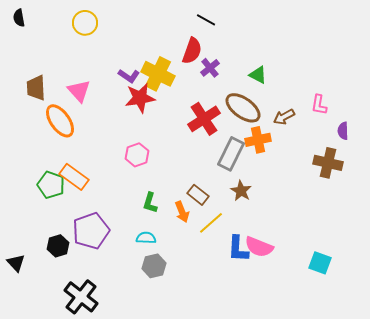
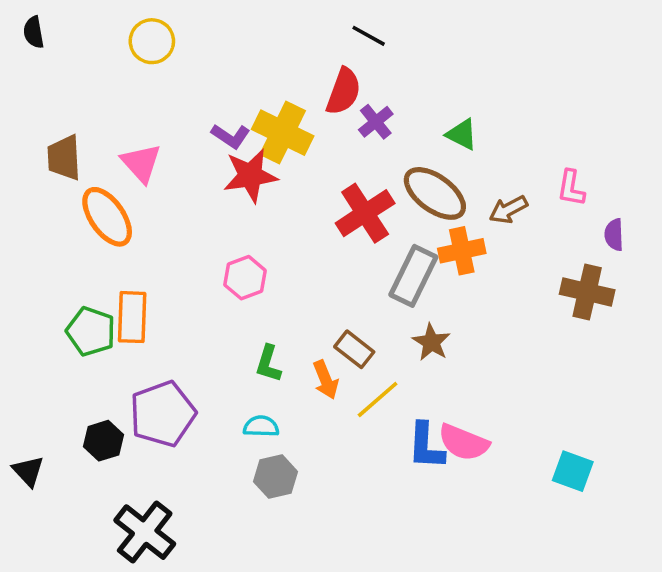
orange rectangle: (74, 177) -> (132, 317), turned 56

